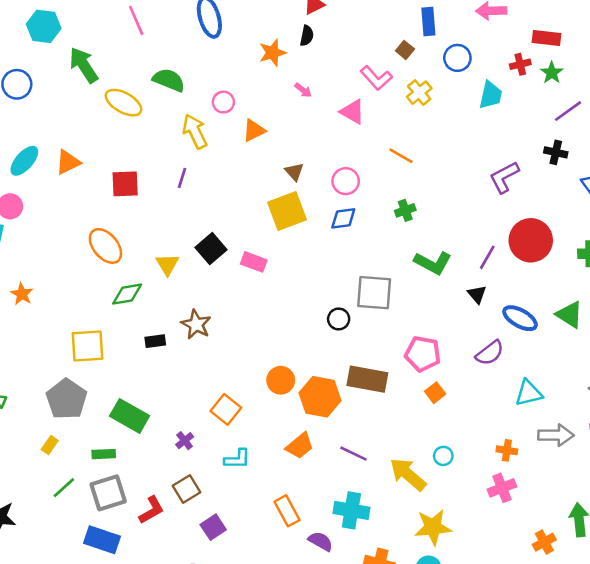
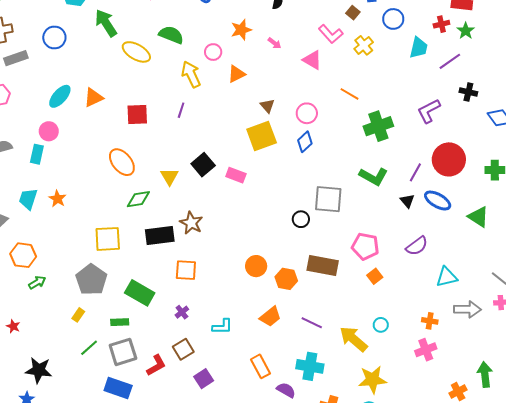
orange star: (273, 53) -> (241, 30), moved
purple line: (568, 111) -> (450, 61), moved
green cross: (405, 210) -> (378, 126), moved, size x1.8
blue diamond: (343, 218) -> (305, 142), turned -35
blue ellipse: (520, 318) -> (438, 201), moved
black rectangle: (155, 341) -> (160, 235), size x1.8
orange hexagon: (320, 397) -> (286, 279), size x0.7
orange square: (226, 409) -> (186, 270), moved, turned -35

